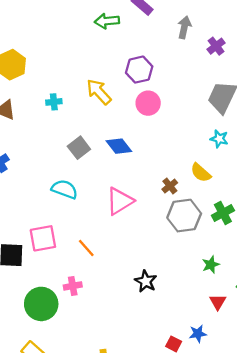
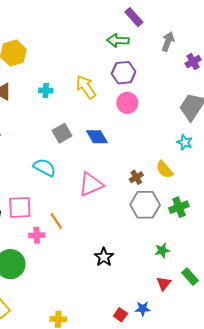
green arrow: (107, 21) -> (118, 40), moved
pink cross: (73, 286) -> (37, 235), moved

